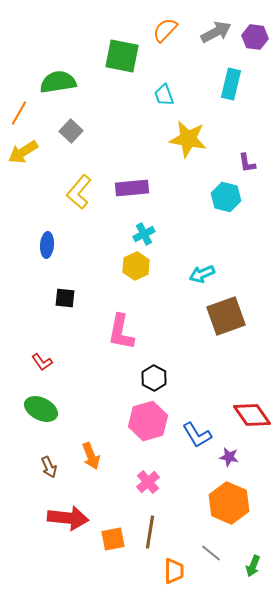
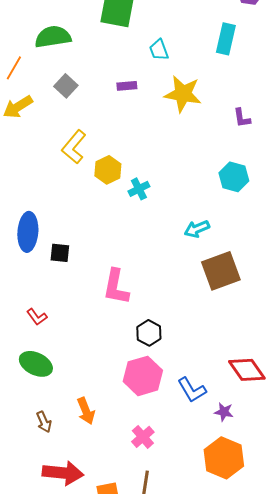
purple rectangle: (132, 188) -> (127, 86), moved, size x0.6
cyan hexagon: (226, 197) -> (234, 177), moved
blue ellipse: (47, 245) -> (28, 232), moved, size x1.5
yellow hexagon: (136, 266) -> (108, 170), moved

